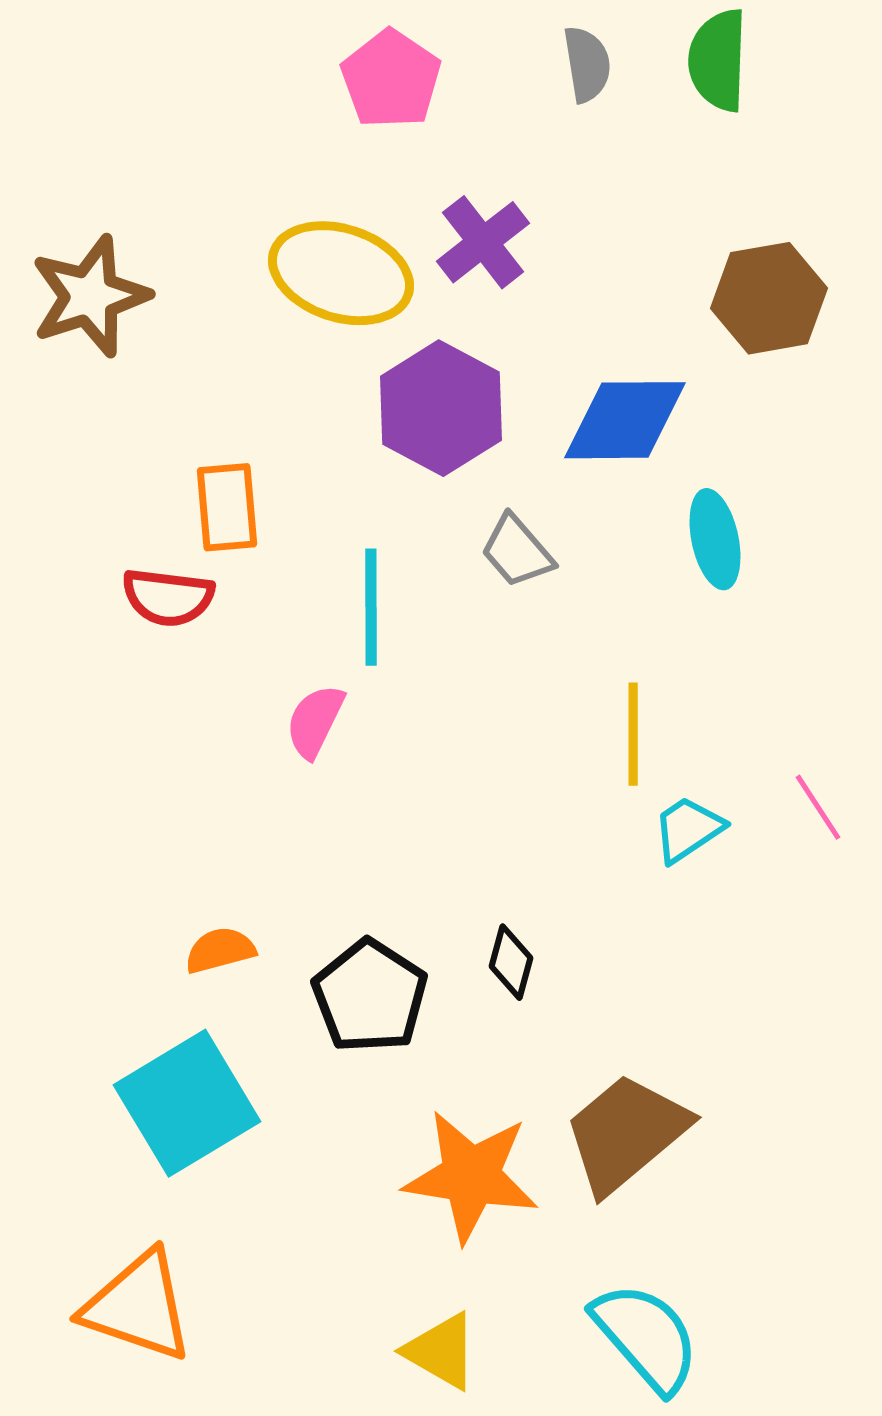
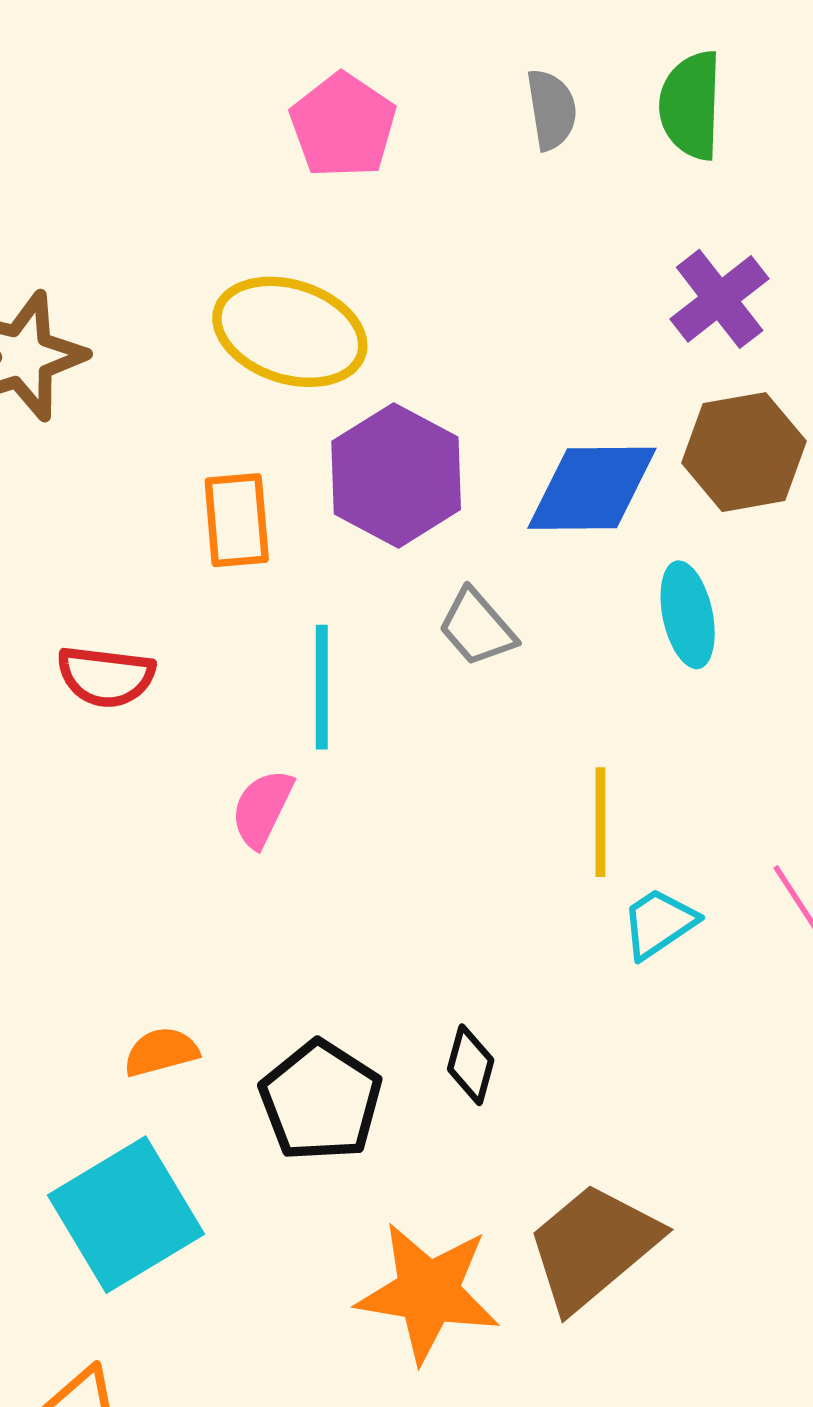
purple cross: (483, 242) -> (720, 299), moved
brown hexagon: (769, 298) -> (744, 452), moved
orange rectangle: (227, 507) -> (237, 520), moved

